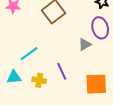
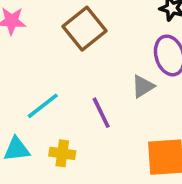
purple line: (62, 71) -> (101, 113), moved

